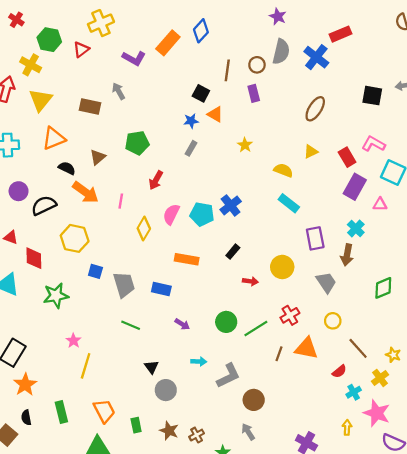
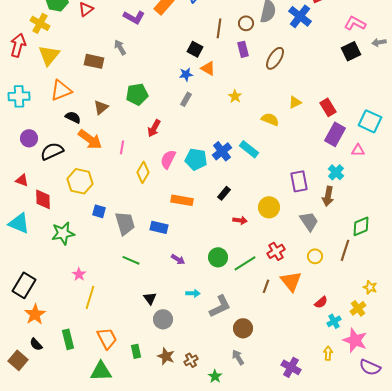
black square: (372, 96) -> (351, 51), turned -36
brown ellipse: (315, 109) -> (275, 58), moved
pink L-shape: (373, 144) -> (355, 23), moved
cyan rectangle: (289, 203) -> (249, 149), moved
orange triangle: (306, 348) -> (291, 281), turned 40
brown line: (358, 348) -> (345, 250), moved, turned 60
black semicircle: (26, 418) -> (36, 344), turned -32

